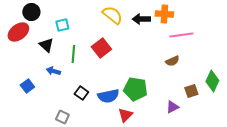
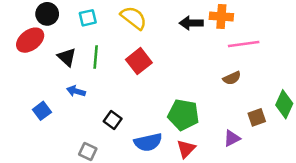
yellow semicircle: (112, 15) -> (134, 18), moved
cyan square: (62, 25) -> (88, 18), moved
green line: (73, 54) -> (96, 57), moved
blue semicircle: (108, 96) -> (148, 142), moved
red triangle: (125, 115) -> (186, 149), moved

